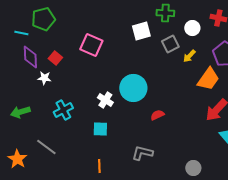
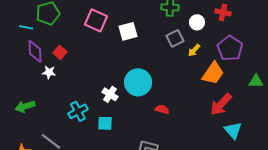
white square: (141, 31) -> (128, 31), moved
pink square: (91, 45) -> (96, 20), moved
cyan cross: (63, 110) -> (78, 111), moved
red semicircle: (157, 115) -> (162, 109), turned 40

